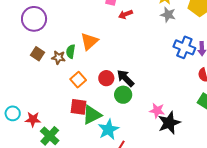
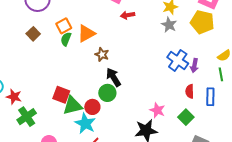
brown star: (58, 57) -> (102, 54), moved
red circle: (106, 78) -> (92, 107), moved
orange square: (78, 80) -> (64, 26), moved
pink star: (157, 111) -> (157, 110), moved
cyan star: (108, 129) -> (85, 124), turned -30

